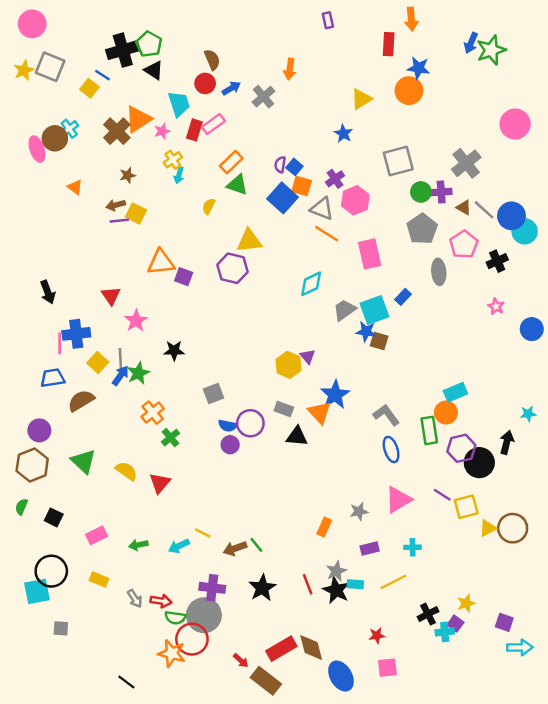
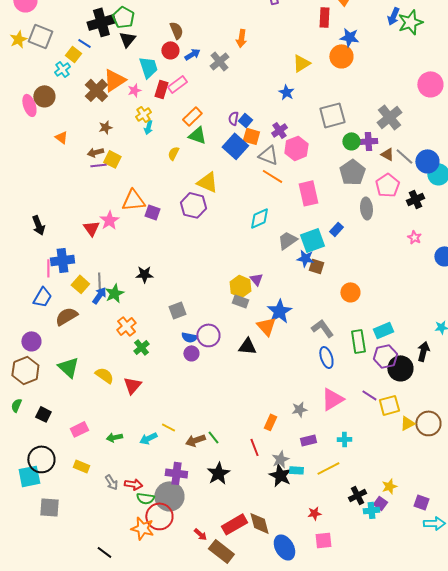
black triangle: (154, 70) -> (127, 39), turned 36
cyan cross: (69, 129) -> (62, 69), moved
yellow triangle: (249, 241) -> (207, 182), turned 30
pink star: (136, 321) -> (109, 220), moved
blue trapezoid: (52, 378) -> (42, 297), turned 130
cyan rectangle: (455, 392) -> (383, 330), moved
gray rectangle: (284, 409) -> (240, 301), moved
orange circle: (446, 413) -> (350, 292), moved
red line: (308, 584) -> (254, 447), moved
gray square: (61, 628) -> (49, 507), size x1.5

